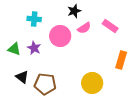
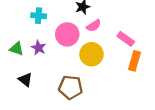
pink rectangle: (110, 26) -> (126, 39), moved
yellow circle: (92, 83) -> (91, 54), moved
brown pentagon: (45, 84) -> (71, 87), moved

